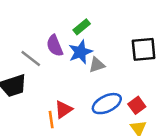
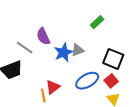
green rectangle: (82, 27) -> (97, 22), moved
black square: (144, 49) -> (113, 59), moved, turned 30
blue star: (80, 52) -> (63, 52), moved

